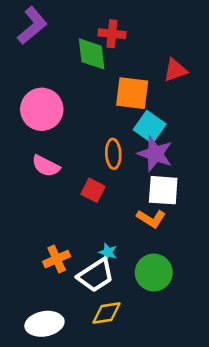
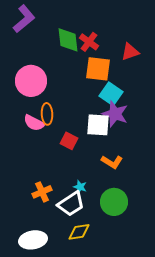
red cross: (112, 34) -> (89, 42), moved, turned 30
orange ellipse: (113, 154) -> (47, 114), moved
white square: (163, 190) -> (98, 125), moved

